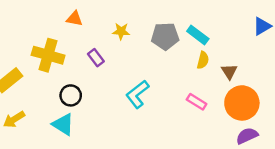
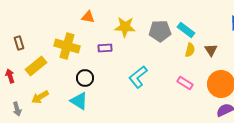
yellow star: (121, 31) -> (125, 27), size x1.5
purple rectangle: (96, 58) -> (105, 48), turned -56
brown triangle: (229, 72) -> (211, 50), moved

